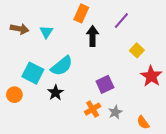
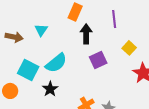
purple line: (121, 21) -> (114, 19), turned -48
brown arrow: (20, 29) -> (14, 37), moved
purple square: (105, 84) -> (98, 60), moved

